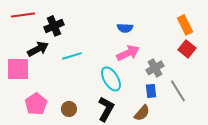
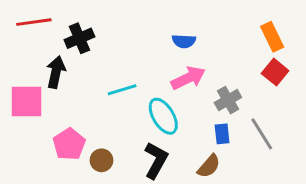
black arrow: (38, 49) -> (56, 72), turned -50
cyan line: (72, 56) -> (122, 90), moved
pink pentagon: (36, 104) -> (69, 144), moved

